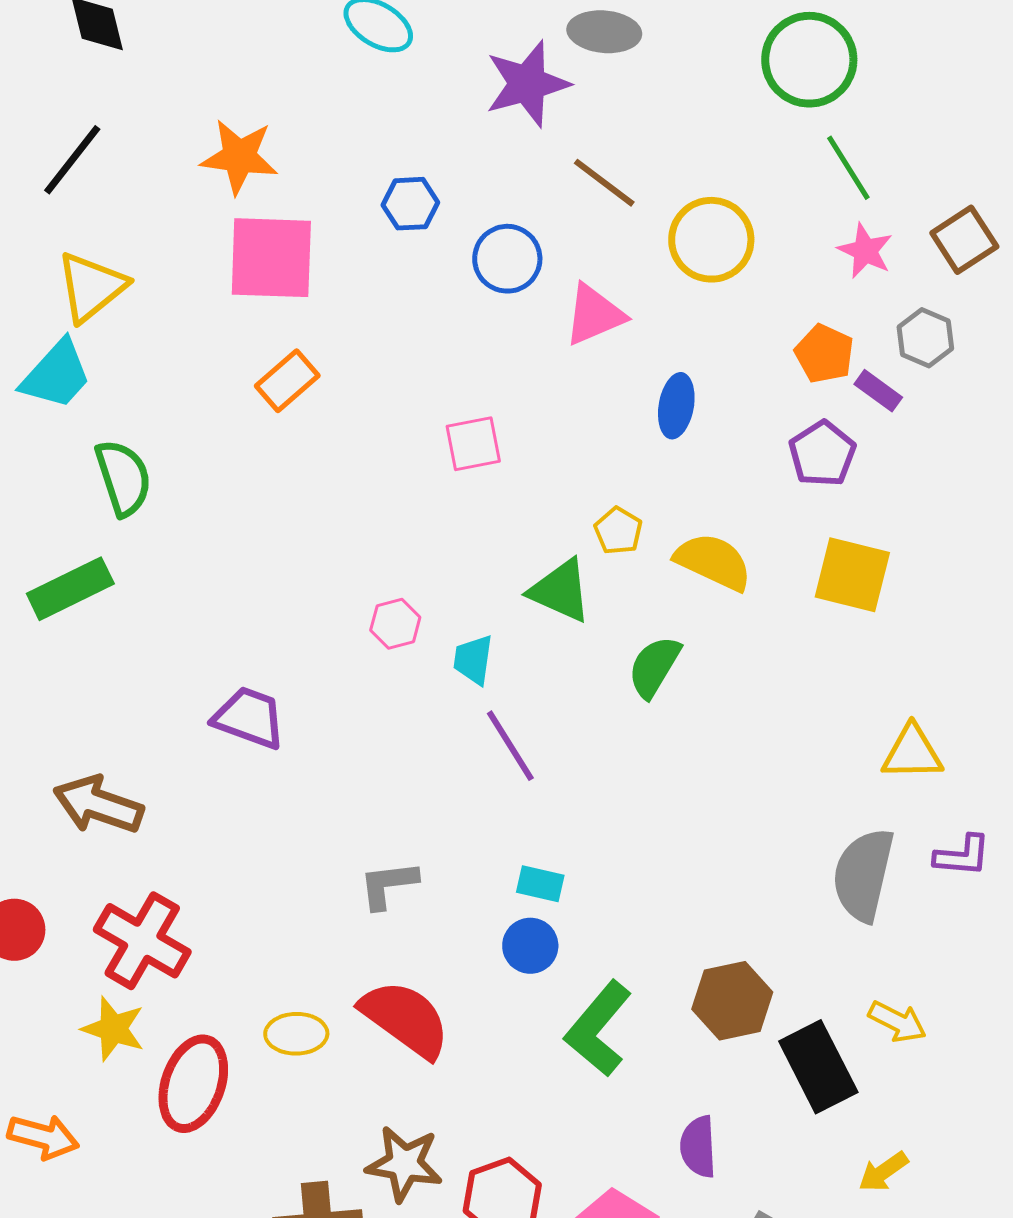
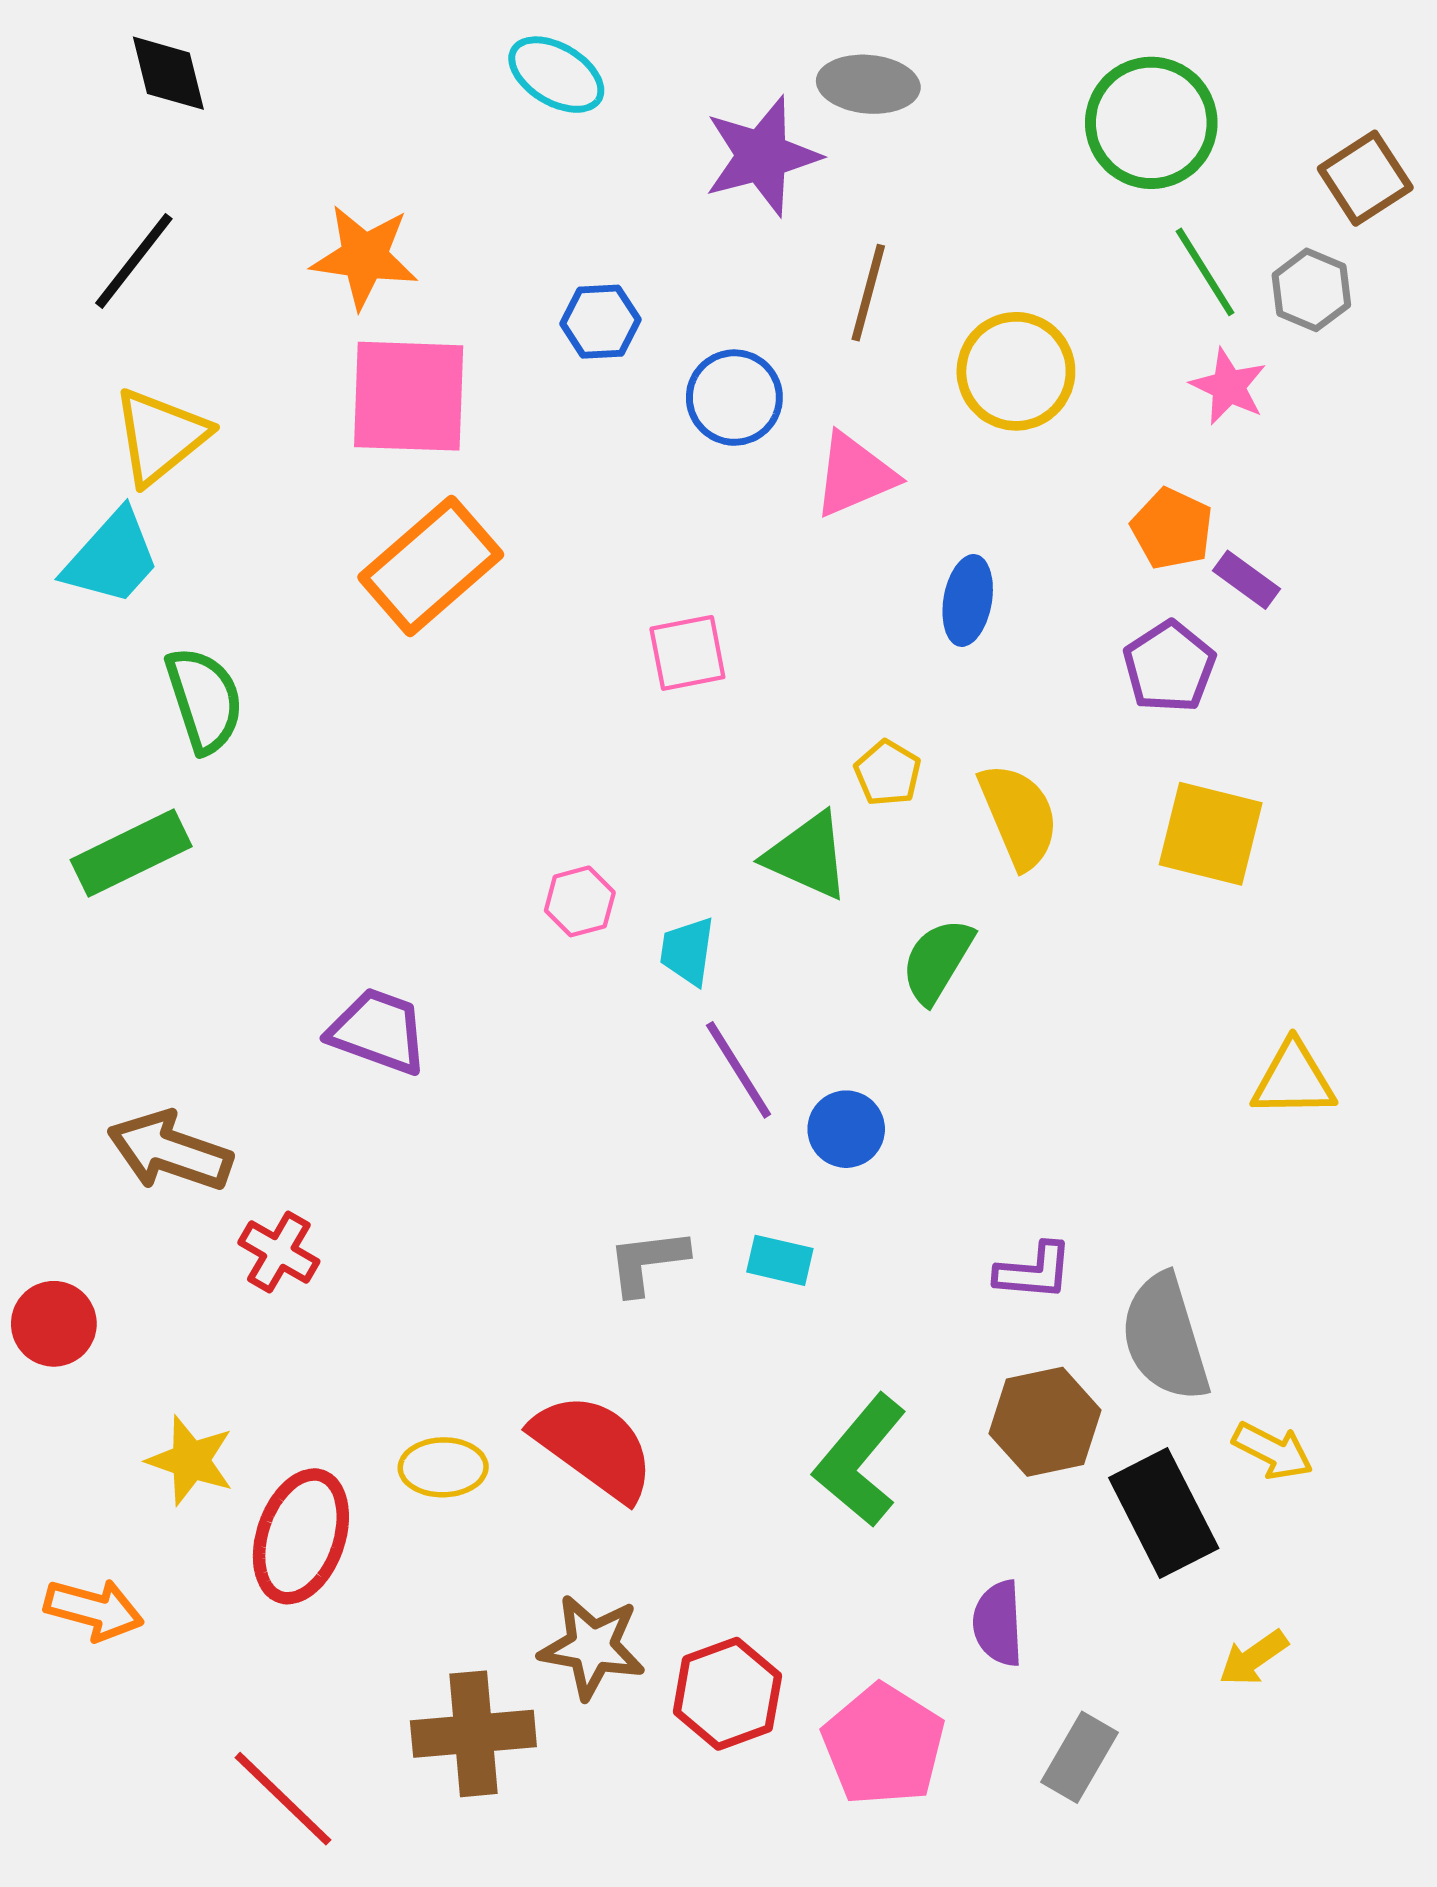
brown line: (604, 183) -> (868, 293), turned 68
brown square: (964, 240) -> (1365, 178), moved
gray hexagon: (925, 338) -> (1311, 290), moved
orange rectangle: (287, 381) -> (431, 566), size x1.6
yellow semicircle: (713, 562) -> (1019, 816), turned 42
purple L-shape: (962, 856) -> (1034, 1271), moved
gray semicircle: (863, 875) -> (1165, 1338), moved, turned -30
gray L-shape: (388, 885) -> (647, 1262), moved
red cross: (142, 941) -> (279, 1252), moved, size x0.6
blue circle: (530, 946) -> (846, 1129), moved

